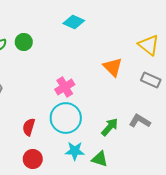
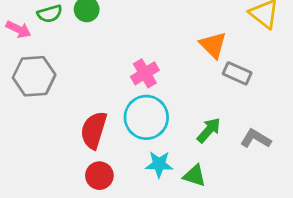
gray rectangle: (151, 80) -> (237, 73), moved
gray L-shape: (140, 121) -> (256, 139), moved
red semicircle: (29, 127) -> (94, 130), size x1.5

